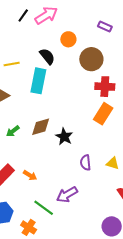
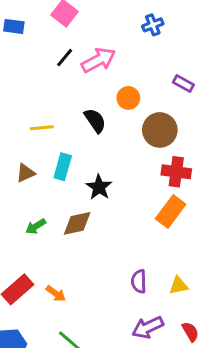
cyan rectangle: (38, 81) -> (63, 167), moved, size x0.7
black star: (64, 137) -> (99, 187), moved
yellow triangle: (113, 163) -> (179, 286), turned -32
purple arrow: (67, 195) -> (148, 327), moved

